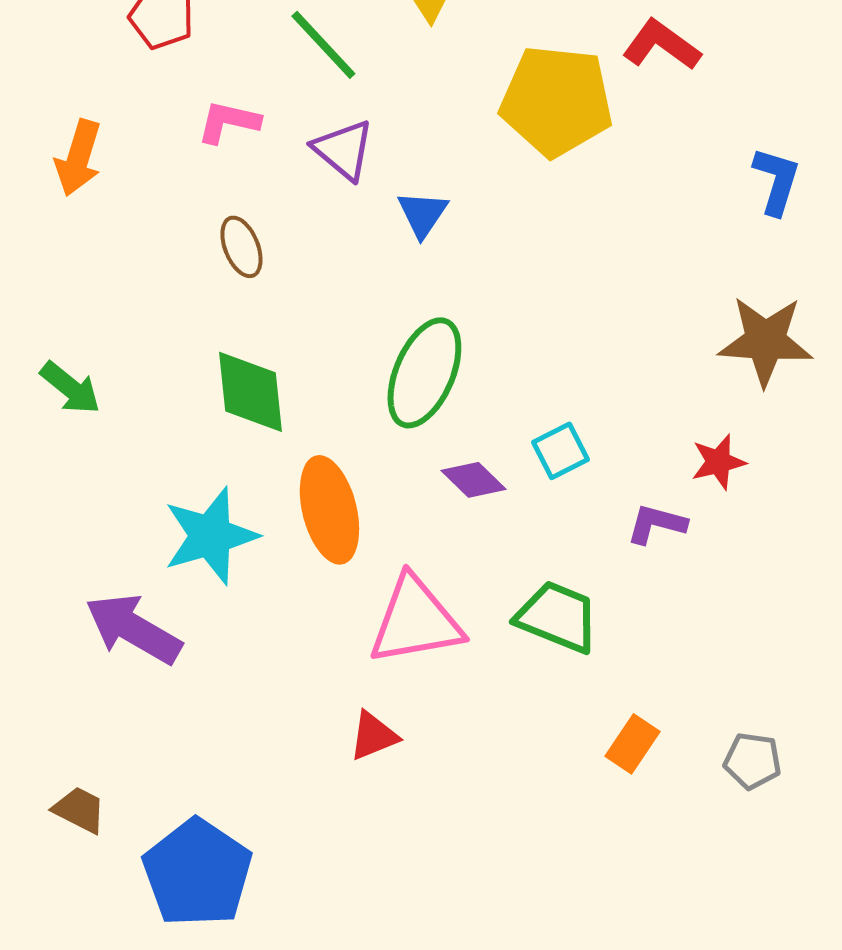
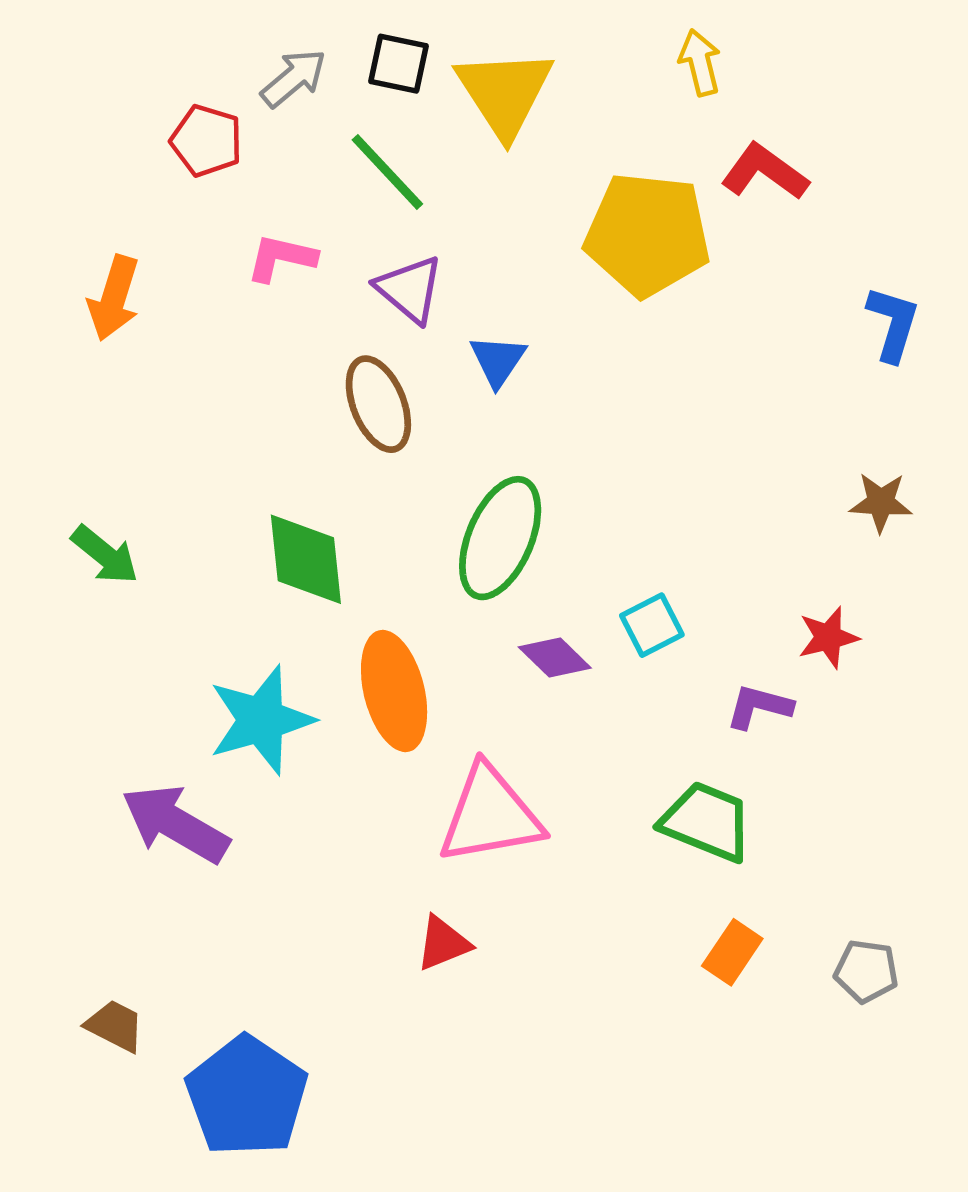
brown ellipse: (241, 247) -> (378, 404), moved, size x1.4
brown star: (765, 341) -> (881, 502), size x0.6
green trapezoid: (557, 617) -> (707, 822), moved

